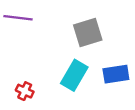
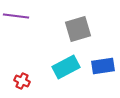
cyan rectangle: (74, 75) -> (66, 67), turned 32

